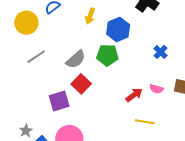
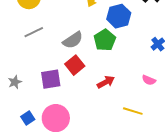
green pentagon: (107, 55) -> (105, 40), turned 30
red arrow: (134, 95) -> (106, 82), moved
gray star: (26, 131) -> (15, 82), moved

